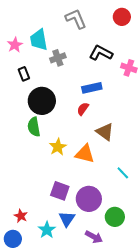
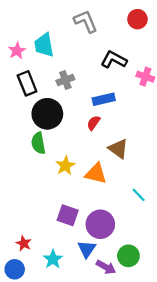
gray cross: (58, 58) -> (65, 80), moved
black rectangle: (24, 74) -> (27, 83), size x1.5
green circle: (115, 217) -> (128, 256), moved
blue triangle: (67, 219) -> (87, 249), moved

